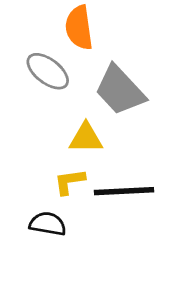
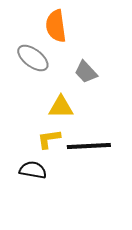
gray trapezoid: (120, 90) -> (86, 72), size x0.6

